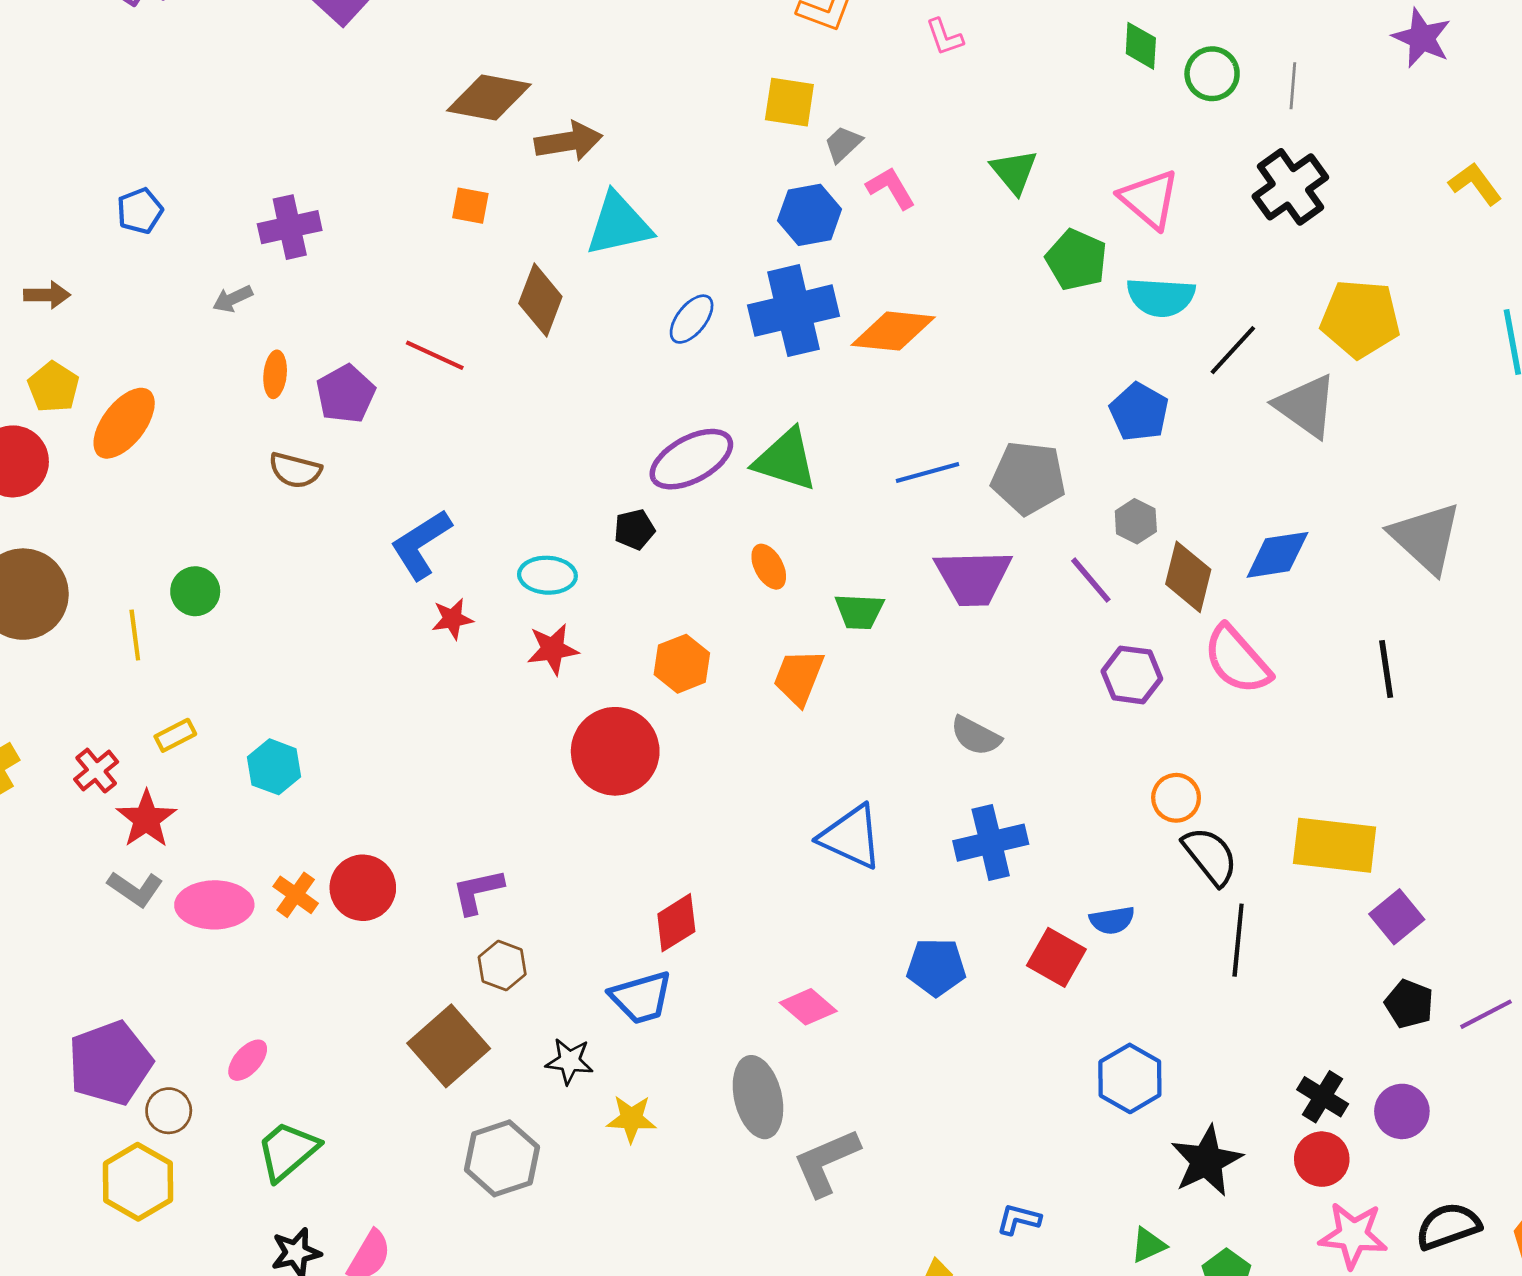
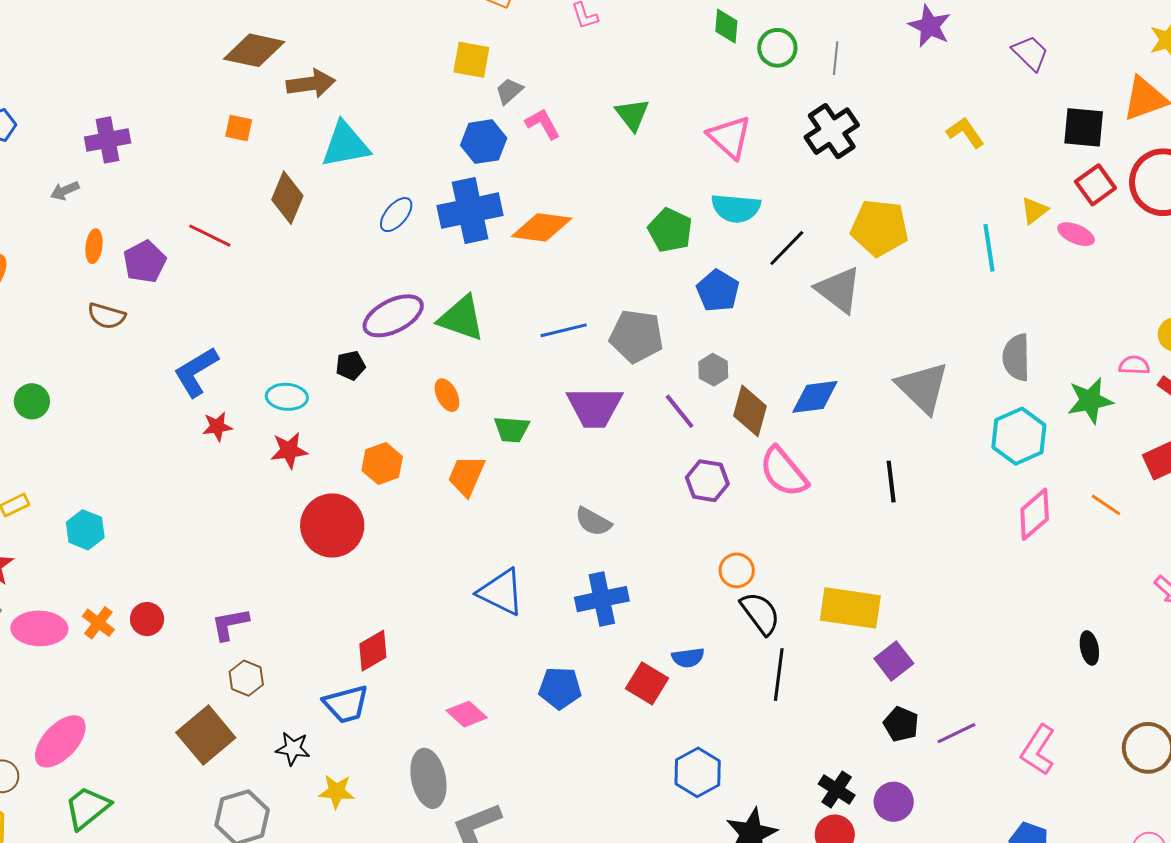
green pentagon: (1076, 260) -> (670, 230), moved
red circle: (363, 888) -> (147, 619), size x0.7
pink ellipse: (248, 1060) -> (60, 741), size x1.8

